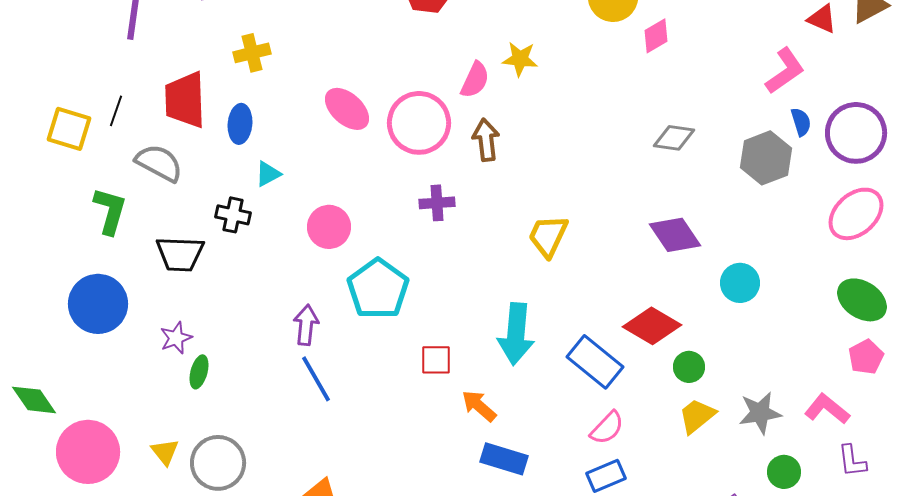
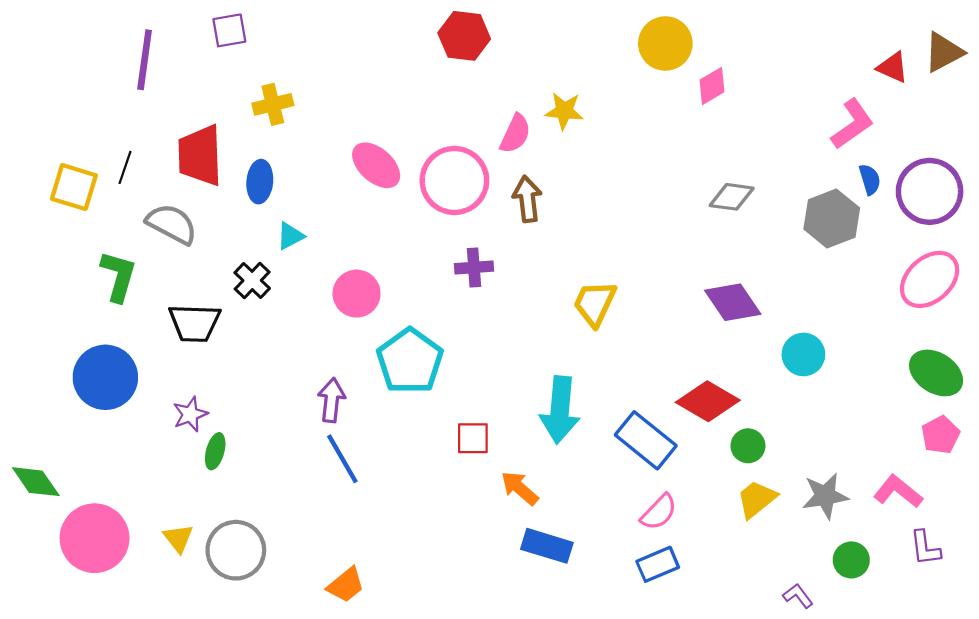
black cross: (233, 215) -> (252, 281), turned 32

